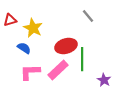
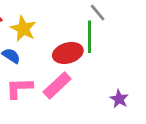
green line: (82, 59) -> (89, 37), moved

